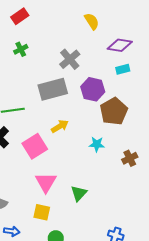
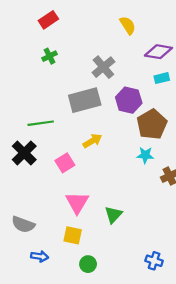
cyan star: (97, 144) -> (145, 155), moved
pink square: (35, 146) -> (65, 163), size x0.7

